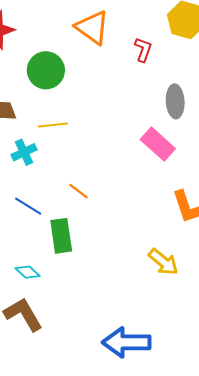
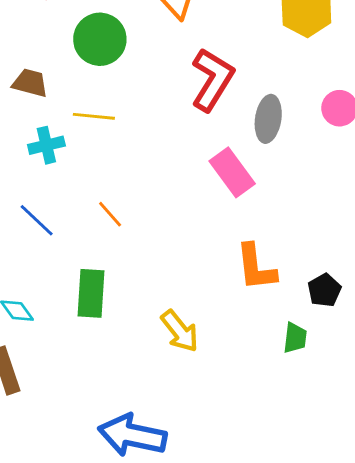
red L-shape: (143, 50) -> (212, 80), moved, size x1.8
green rectangle: (61, 236) -> (91, 293), moved
yellow arrow: (163, 262) -> (180, 331), moved

